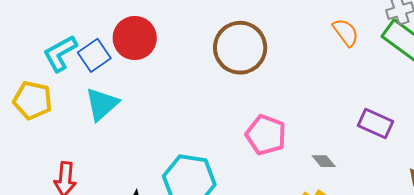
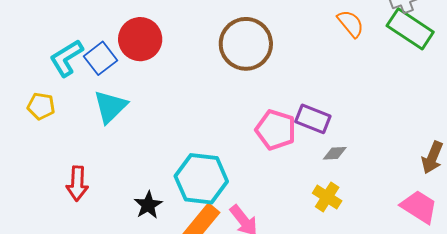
yellow pentagon: (33, 100) -> (41, 106), size x0.7
purple rectangle: (376, 123) -> (313, 119), moved
gray diamond: (324, 161) -> (335, 153), turned -50

